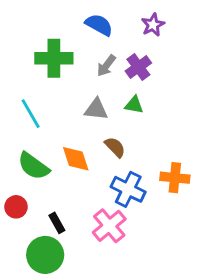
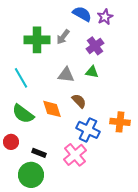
blue semicircle: (99, 25) -> (82, 14), moved
gray arrow: (106, 66) -> (63, 37), moved
black rectangle: (57, 223) -> (39, 153), turned -40

